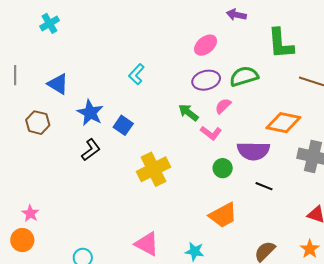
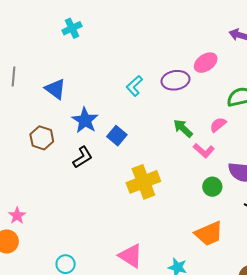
cyan cross: (50, 23) -> (72, 28), moved
purple ellipse: (206, 80) -> (175, 80), moved
brown hexagon: (38, 123) -> (42, 138), moved

